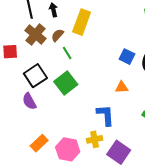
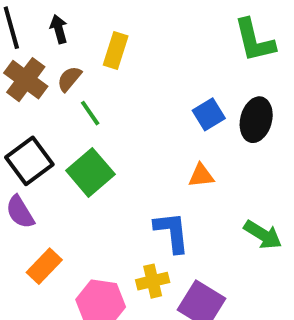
yellow rectangle: (82, 22) -> (116, 50), size x0.7
blue square: (127, 57) -> (209, 114), turned 35
orange rectangle: (39, 143) -> (44, 266), moved

